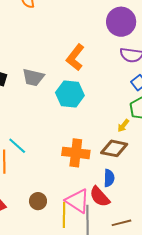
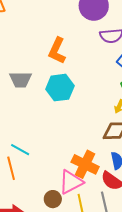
orange cross: (76, 153) -> (85, 164), moved, turned 32
pink triangle: (78, 201) -> (71, 182), moved, turned -48

